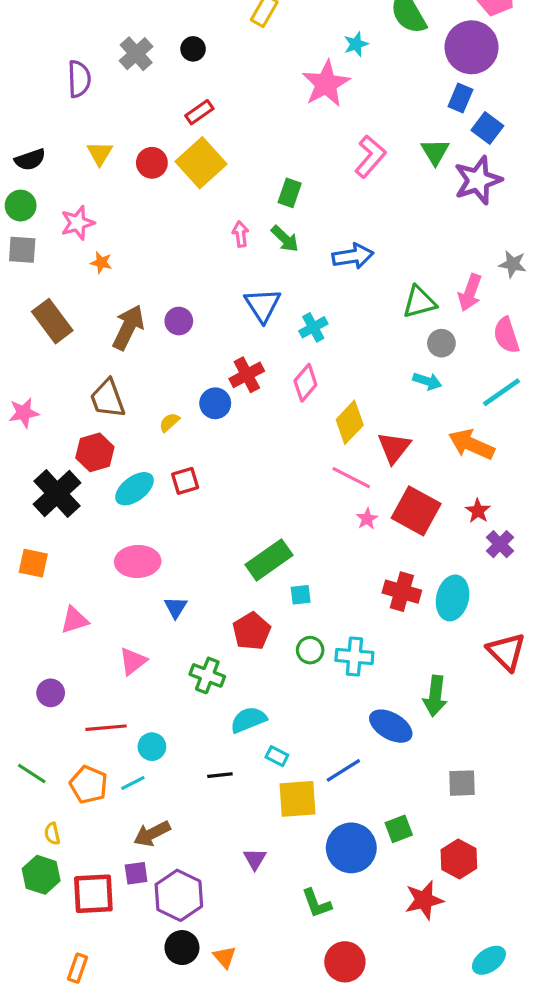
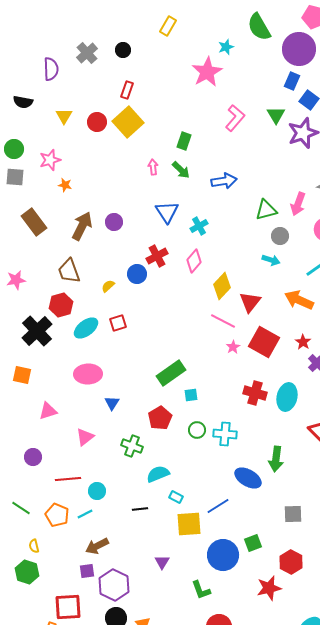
red rectangle: (199, 112) -> (127, 90), turned -36
black semicircle: (30, 160) -> (23, 102), moved, turned 30
red square: (93, 894) -> (68, 607), moved

